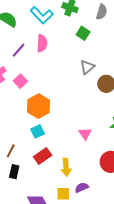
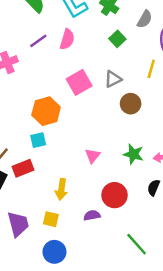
pink square: (20, 81) -> (79, 82), moved, size x1.5
red rectangle: (43, 156) -> (23, 168), moved
purple semicircle: (82, 188) -> (92, 215), moved

